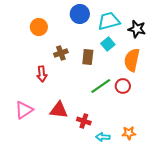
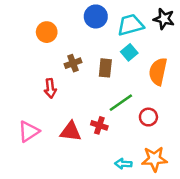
black star: (137, 29) -> (164, 19), moved
red circle: (123, 86) -> (148, 117), moved
red cross: (84, 121) -> (99, 125), moved
orange star: (129, 133) -> (154, 159), size x1.5

